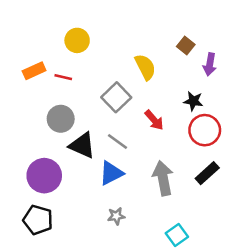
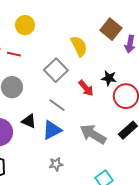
brown square: (186, 45) -> (111, 29), size x1.5
black star: (193, 101) -> (109, 78), moved
black triangle: (82, 145) -> (29, 121), moved, size x0.7
gray arrow: (163, 178) -> (93, 134), turned -48

